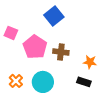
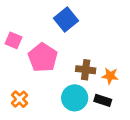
brown cross: (61, 52) -> (86, 70), moved
cyan circle: (43, 82) -> (75, 98), moved

